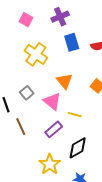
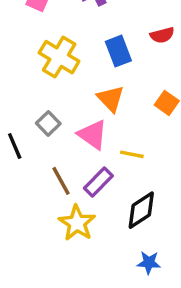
blue rectangle: (72, 42) -> (118, 51), moved
brown line: (21, 127) -> (61, 181), moved
yellow star: (50, 164) -> (77, 223), moved

